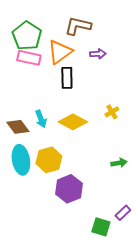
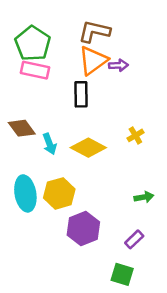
orange triangle: (60, 52) -> (93, 60), moved
brown diamond: (18, 127) -> (22, 128), moved
purple rectangle: (123, 213) -> (134, 239), moved

